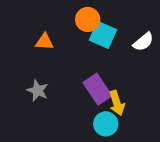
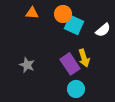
orange triangle: (45, 42) -> (32, 13), moved
yellow arrow: (117, 103) -> (84, 58), moved

